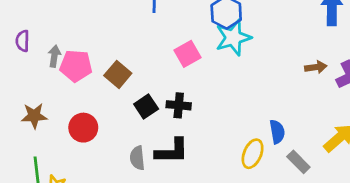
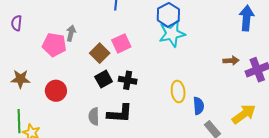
pink square: (188, 54) -> (121, 43), moved
gray arrow: (54, 56) -> (71, 33), moved
brown square: (118, 74) -> (100, 53), moved
yellow ellipse: (253, 154) -> (178, 91), moved, turned -35

